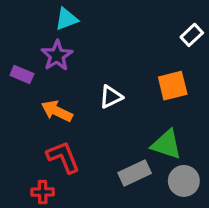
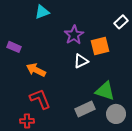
purple star: (57, 56) -> (74, 35), moved
orange square: (173, 86) -> (100, 46), moved
white triangle: (111, 97) -> (81, 61), moved

